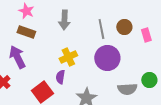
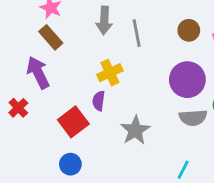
gray line: (101, 29) -> (137, 33), moved
brown rectangle: (26, 32) -> (51, 37), turned 30
purple circle: (107, 58) -> (187, 80), moved

